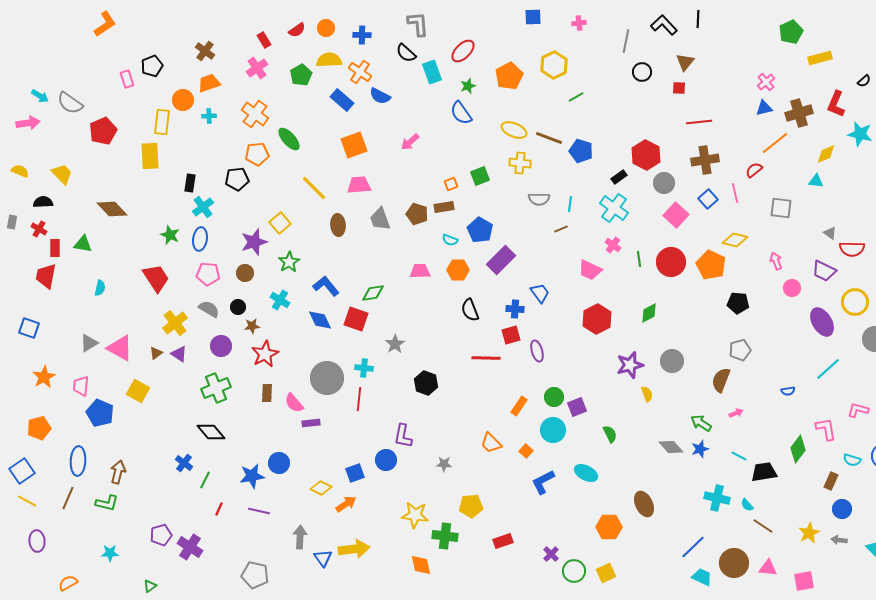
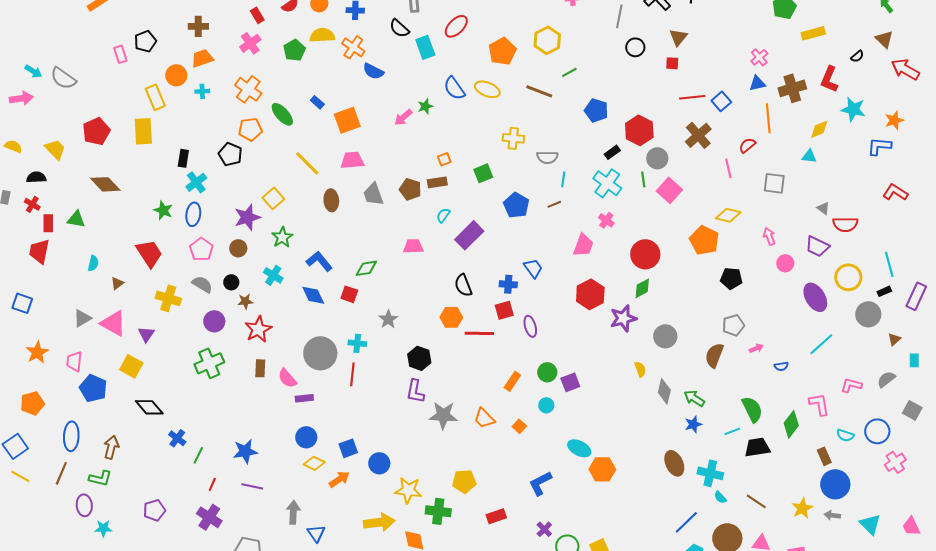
brown cross: (205, 51) -> (198, 26), turned -36
green star: (468, 86) -> (425, 106), moved
blue rectangle: (342, 100) -> (317, 102), moved, size x0.6
yellow rectangle: (162, 122) -> (155, 97), turned -30
yellow ellipse: (514, 130) -> (487, 89), moved
red pentagon: (103, 131) -> (96, 131), moved
brown line: (549, 138) -> (539, 91), moved
orange line: (775, 143) -> (768, 118), turned -56
blue pentagon: (581, 151) -> (596, 110), moved
brown cross: (705, 160) -> (698, 135), turned -32
green square: (480, 176) -> (483, 173), moved
black pentagon: (237, 179) -> (230, 154), turned 30
gray semicircle: (539, 199) -> (547, 157), moved
blue square: (708, 199) -> (721, 101), moved
blue pentagon: (480, 230) -> (516, 205), moved
cyan semicircle: (450, 240) -> (443, 215), turned 105
green line: (639, 259) -> (643, 179), moved
purple rectangle: (501, 260) -> (469, 235), moved
red circle: (671, 262) -> (645, 254), moved
orange hexagon: (458, 270) -> (451, 317), moved
pink trapezoid: (590, 270) -> (583, 245), turned -95
pink pentagon: (208, 274) -> (201, 249), turned 30
red square: (356, 319) -> (349, 294), size x0.7
yellow cross: (175, 323) -> (168, 298), turned -35
brown triangle: (156, 353) -> (117, 283), moved
purple triangle: (179, 354) -> (146, 334), moved, turned 30
purple star: (630, 365) -> (623, 318), moved
pink arrow: (736, 413) -> (756, 348), moved
cyan circle: (553, 430) -> (546, 405), size x0.6
black diamond: (211, 432) -> (149, 407), moved
green semicircle: (610, 434) -> (752, 409), moved, size x1.5
purple L-shape: (403, 436) -> (415, 391), moved
gray diamond: (671, 447) -> (664, 391), moved, turned 55
cyan line: (739, 456) -> (732, 431), turned -49
blue circle: (386, 460) -> (379, 463), moved
blue circle: (279, 463) -> (306, 437), moved
gray star: (444, 464) -> (443, 415), moved, size x1.8
brown rectangle: (831, 481) -> (824, 456), turned -48
blue L-shape: (543, 482) -> (540, 483), moved
brown ellipse: (644, 504) -> (674, 463), moved
cyan semicircle: (747, 505) -> (720, 497), moved
blue circle: (842, 509) -> (835, 484), size x1.5
orange hexagon: (609, 527) -> (602, 469), moved
purple ellipse: (37, 541) -> (84, 505), moved
purple cross: (190, 547) -> (209, 517), moved
yellow arrow: (354, 549) -> (379, 522), moved

